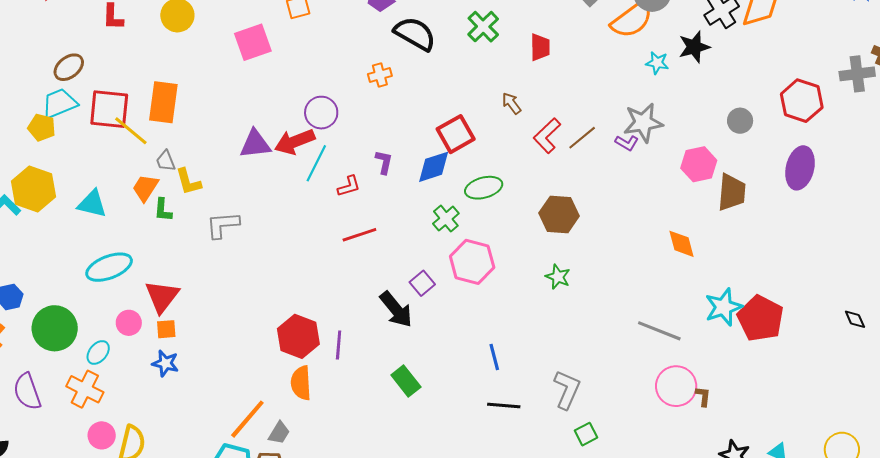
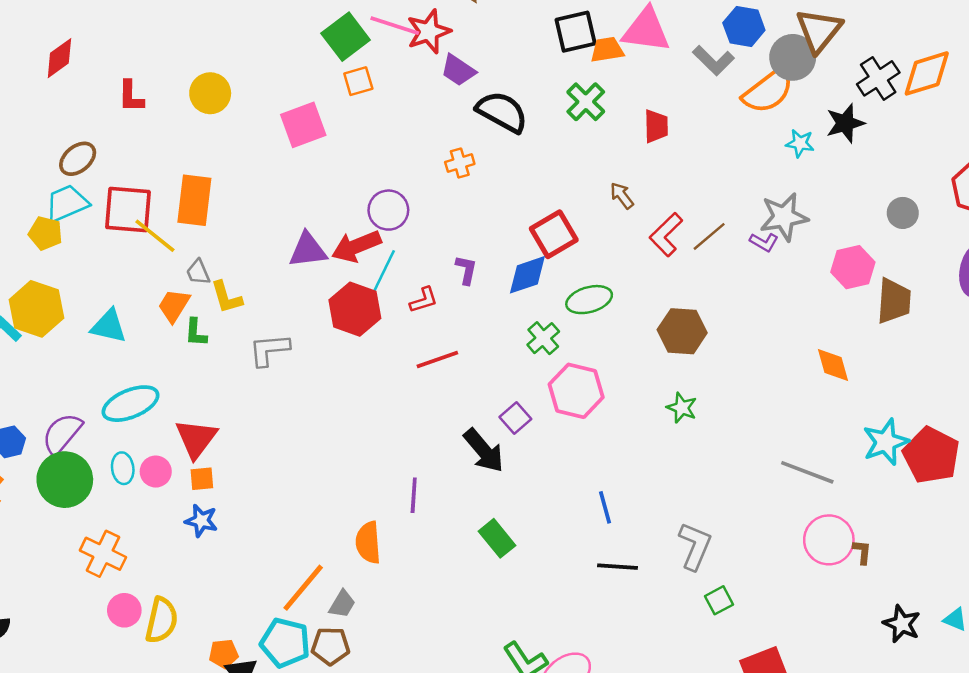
red hexagon: (298, 336) -> (355, 309), moved
cyan ellipse: (98, 352) -> (123, 468), moved, turned -45
purple semicircle: (27, 392) -> (62, 434), moved, turned 60

